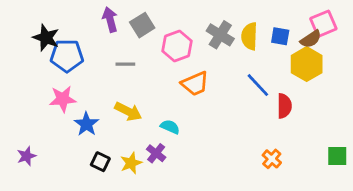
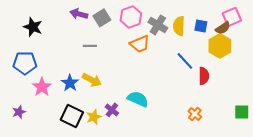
purple arrow: (110, 20) -> (79, 14), turned -60
pink hexagon: (177, 46) -> (131, 17), moved
blue pentagon: (67, 56) -> (25, 63), moved
orange trapezoid: (195, 84) -> (140, 44), moved
pink star: (63, 99) -> (42, 87), moved, turned -30
blue star: (86, 124) -> (70, 83), moved
cyan semicircle: (170, 127) -> (138, 99), moved, size x1.5
black square: (100, 162) -> (72, 116), size x1.6

